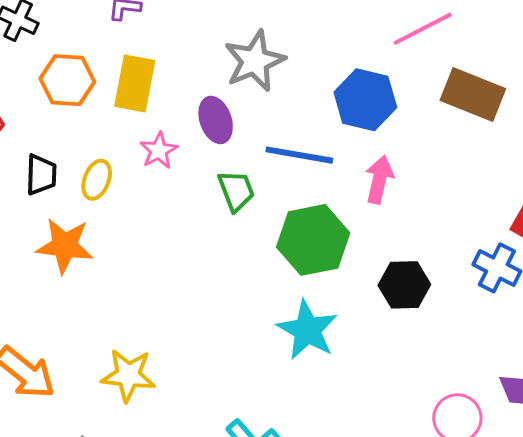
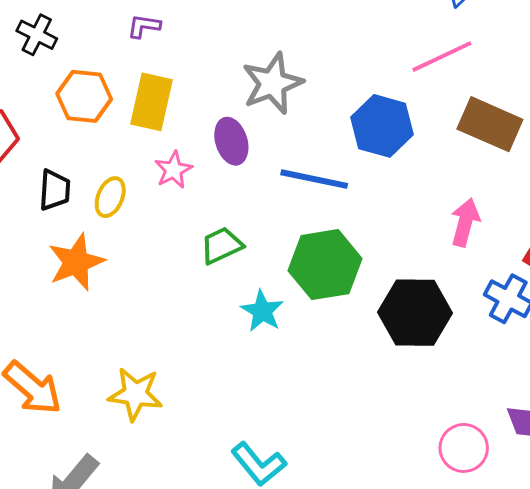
pink arrow: (379, 180) -> (465, 222), moved
green trapezoid: (236, 191) -> (221, 246), moved, turned -96
orange star: (65, 246) -> (76, 262), turned -30
black hexagon: (404, 285) -> (415, 313), size x1.4
cyan star: (307, 330) -> (262, 311), moved, size x0.7

